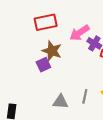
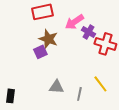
gray line: (85, 96) -> (79, 94), moved

